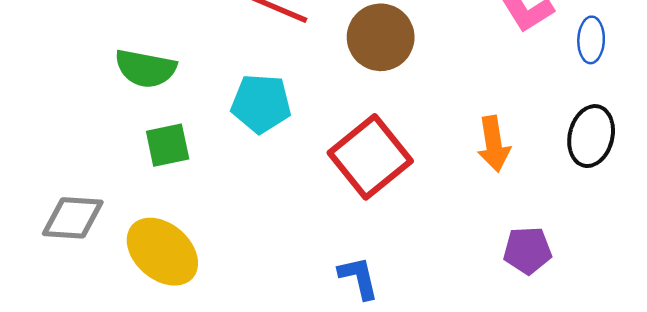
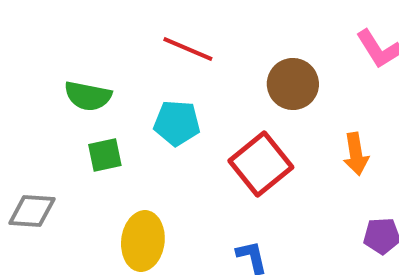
brown circle: (381, 37) -> (293, 84), moved
yellow ellipse: (162, 252) -> (143, 241), moved, turned 56

